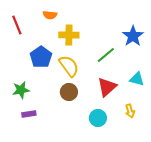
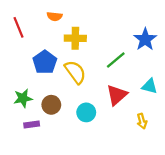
brown circle: (69, 92) -> (51, 105), moved
cyan circle: (98, 118) -> (86, 112), moved

